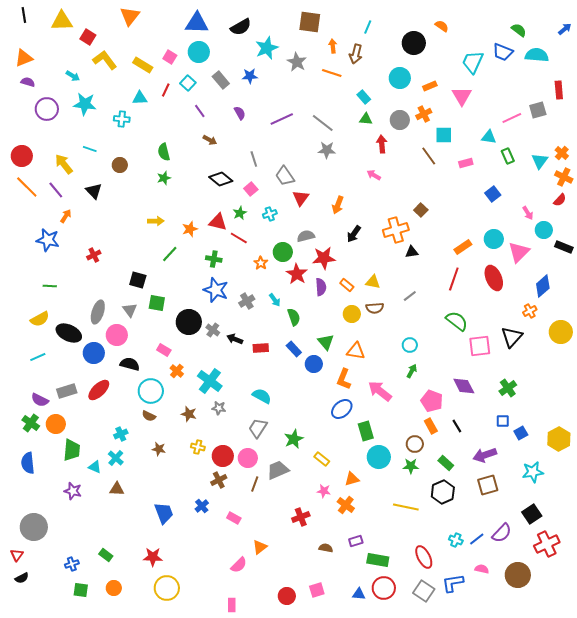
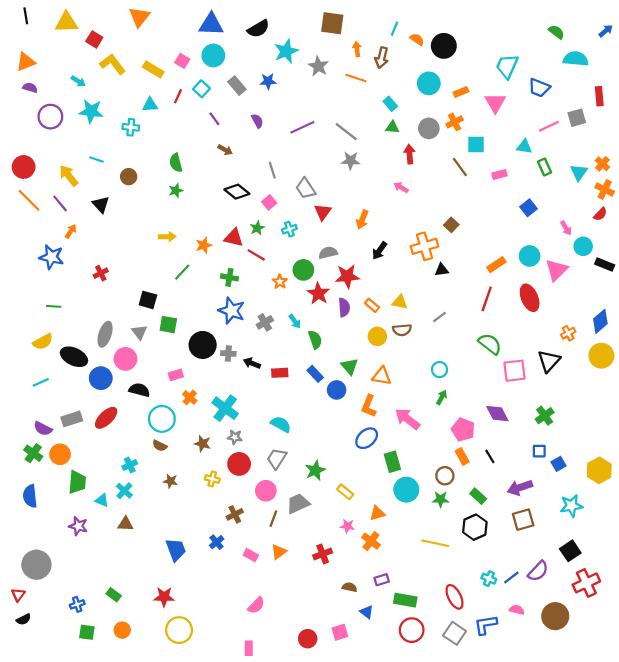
orange semicircle: (442, 26) -> (417, 39), moved
blue trapezoid: (503, 52) -> (539, 88), moved
blue diamond: (543, 286) -> (600, 321), moved
gray cross: (213, 330) -> (228, 354), turned -32
pink rectangle: (164, 350) -> (176, 375), turned -48
red circle: (223, 456) -> (239, 464), moved
orange triangle: (260, 547) -> (279, 552), moved
blue triangle: (359, 594) -> (367, 612), moved, turned 32

